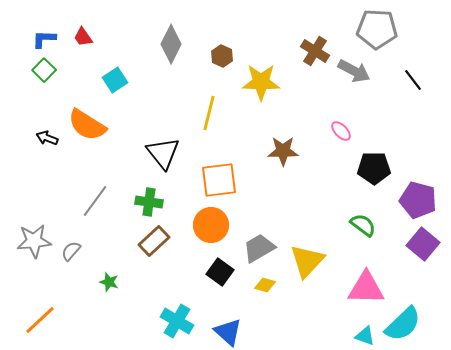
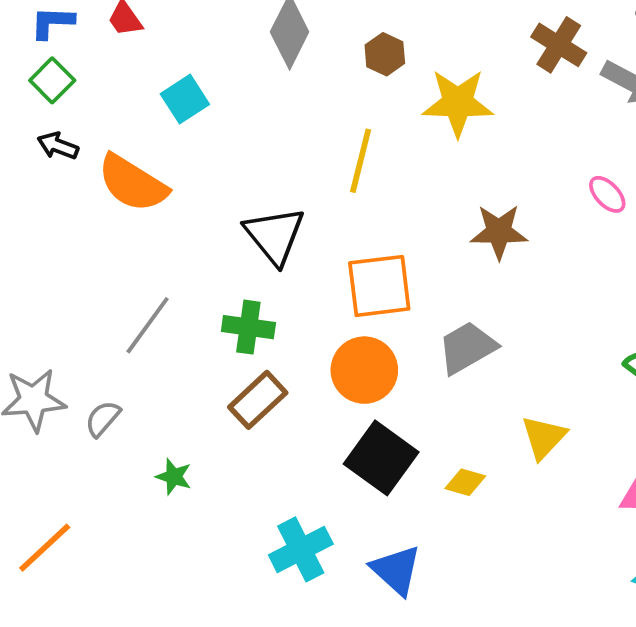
black arrow: (47, 138) -> (58, 146), moved
gray trapezoid: (259, 248) -> (467, 348), moved
yellow triangle: (307, 261) -> (544, 437), size x0.7
black square: (220, 272) -> (381, 458), size x1.4
cyan cross: (177, 321) -> (301, 549), turned 32

